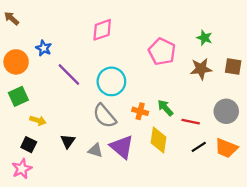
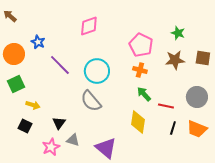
orange cross: (140, 111) -> (140, 70), moved
purple triangle: (122, 147) -> (106, 148), moved
black line: (199, 147) -> (173, 128), turned -40
gray triangle: (95, 150) -> (73, 140), moved
pink star: (22, 169) -> (51, 147), moved

